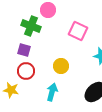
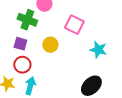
yellow circle: (61, 66) -> (50, 45), moved
cyan arrow: (52, 92) -> (30, 86), moved

